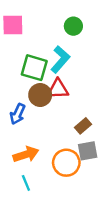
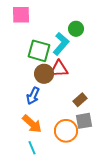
green circle: (73, 26) -> (76, 29), moved
blue arrow: (18, 114) -> (33, 96), moved
orange arrow: (26, 154) -> (32, 124), turned 60

